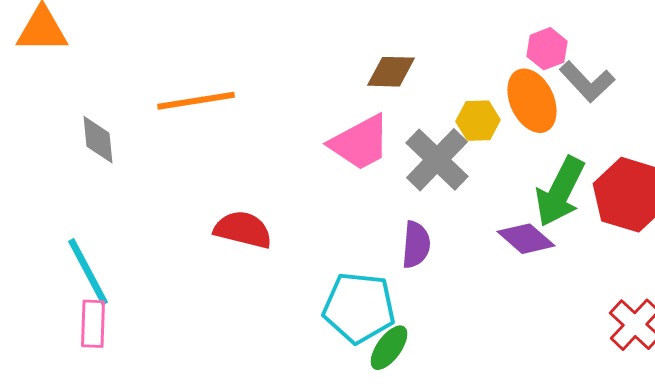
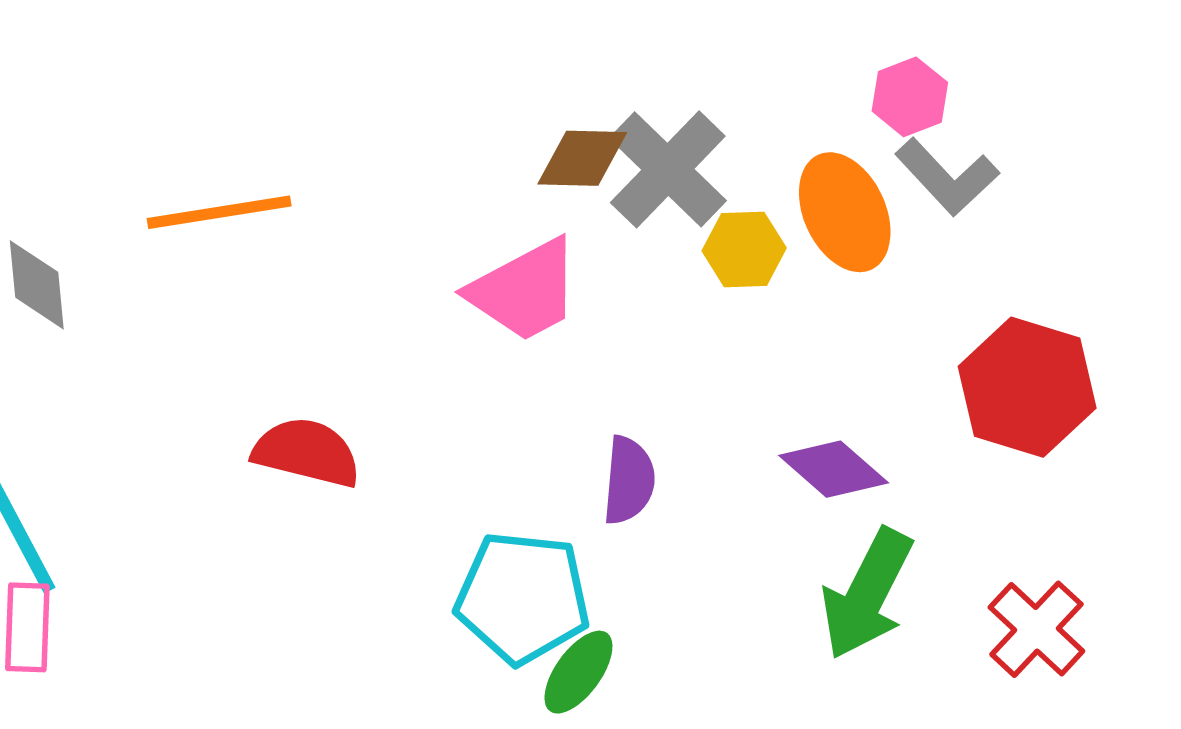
pink hexagon: (547, 49) -> (910, 97), moved
gray cross: (437, 160) -> (668, 169), moved
green arrow: (560, 192) -> (867, 594), moved

